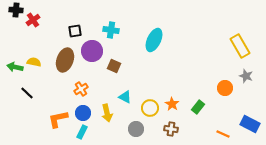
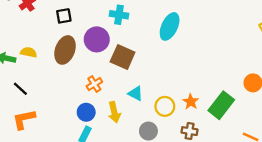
black square: (75, 31) -> (64, 16), moved
brown square: (114, 66) -> (123, 57), size x1.5
orange cross: (81, 89) -> (94, 84), moved
green rectangle: (198, 107) -> (221, 105), size x1.6
orange L-shape: (58, 119) -> (24, 119), moved

